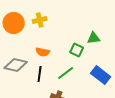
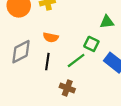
green square: (77, 50) -> (91, 44), moved
gray diamond: (16, 65) -> (21, 52), turned -40

